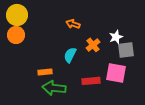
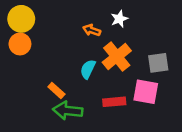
white star: (116, 37) -> (119, 19), moved
orange cross: (93, 45) -> (117, 57), size x1.6
orange rectangle: (45, 72) -> (56, 90), turned 48

